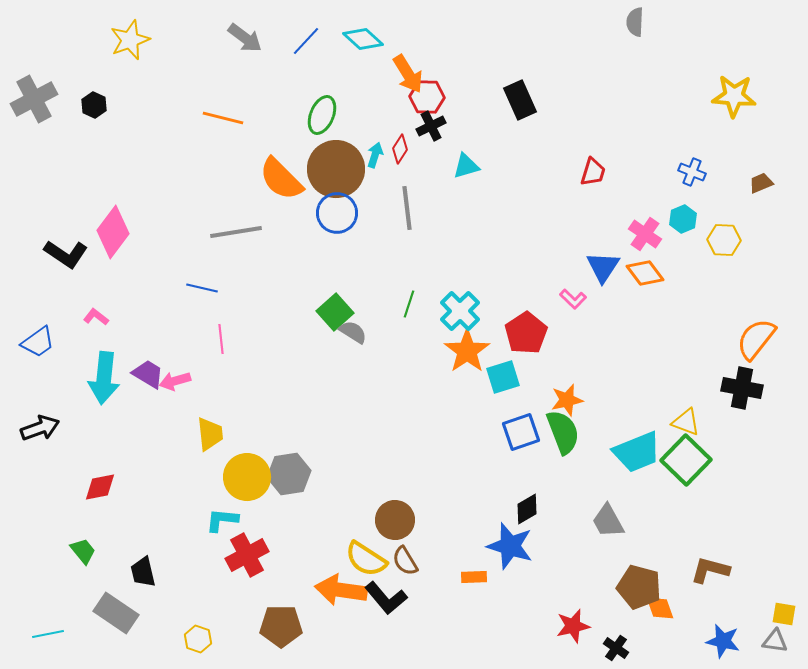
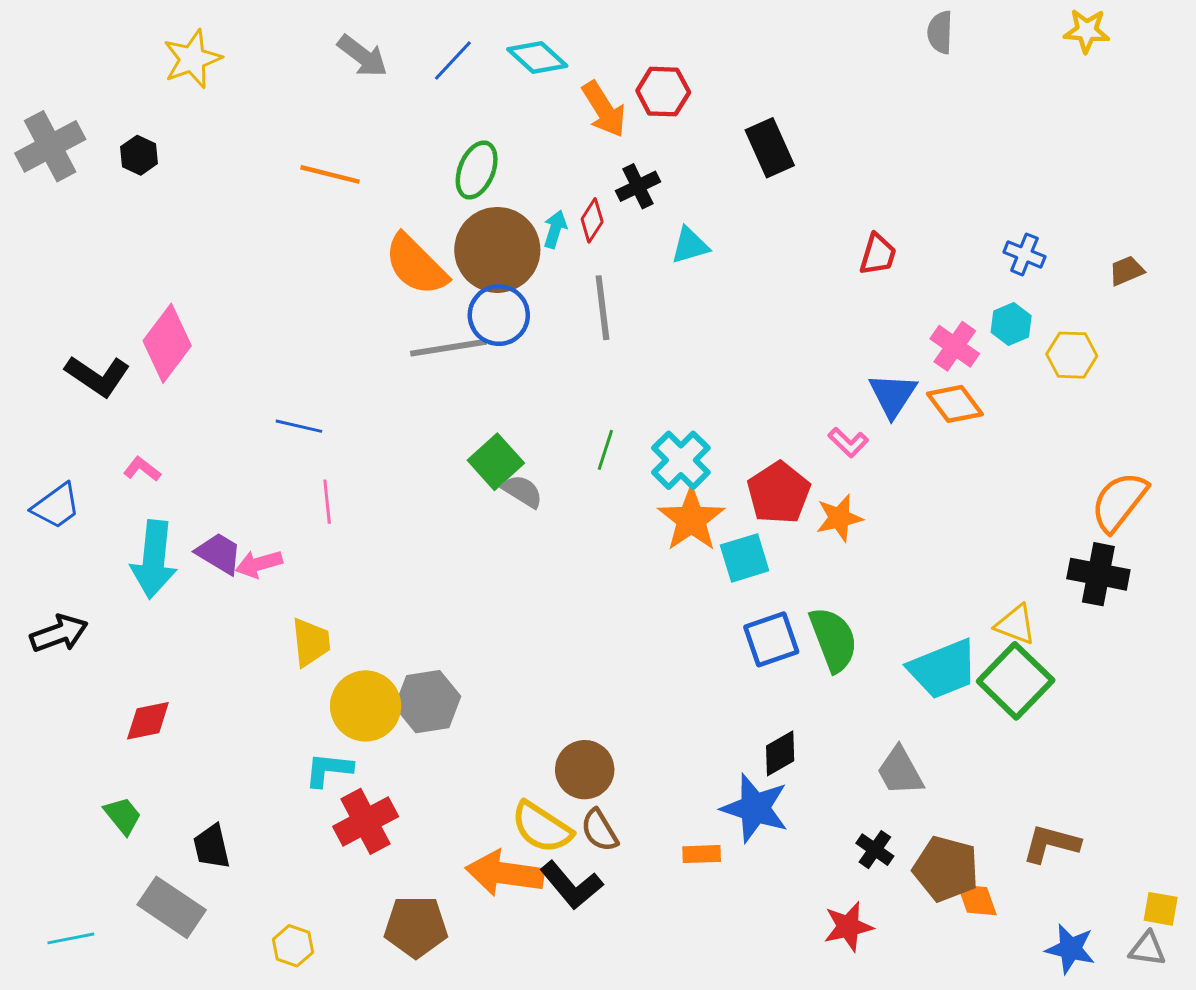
yellow star: (734, 96) -> (1087, 31), moved, size x0.7
red hexagon: (427, 97) -> (663, 92), moved
gray line: (236, 232) -> (448, 348), moved
orange star: (567, 400) -> (839, 518), moved
black cross: (616, 648) -> (875, 850), moved

